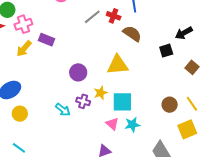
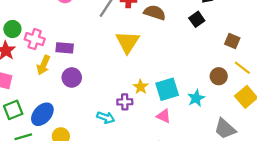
pink cross: (23, 24) -> (35, 39), turned -36
yellow triangle: (118, 65) -> (128, 42), moved, turned -35
brown square: (192, 67) -> (232, 41), moved
purple circle: (78, 72) -> (72, 77), moved
cyan star: (132, 125) -> (196, 98), moved

